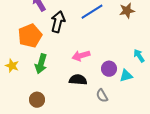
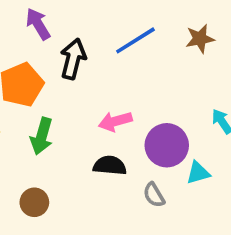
purple circle: (109, 69) -> (167, 145), size x1.5
cyan triangle: (126, 76) -> (198, 173), moved

